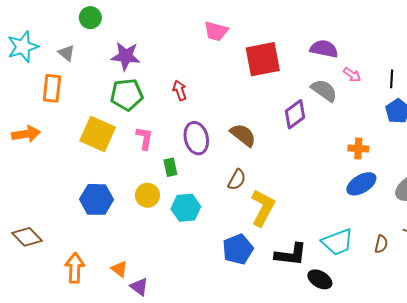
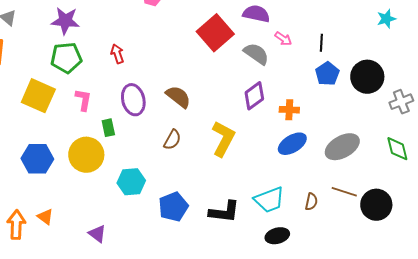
red square: (263, 59) -> (215, 33), moved, turned -30
purple diamond: (295, 114) -> (254, 96), moved
yellow circle: (147, 195) -> (86, 155), size x1.5
cyan hexagon: (186, 208) -> (131, 182), moved
yellow L-shape: (263, 208) -> (223, 139), moved
orange triangle: (119, 269) -> (45, 217), moved
black ellipse: (320, 279) -> (277, 236), moved, turned -45
purple triangle: (139, 287) -> (97, 234), moved

